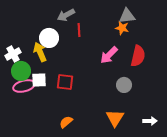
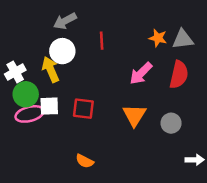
gray arrow: (66, 15) -> (65, 21), moved
gray triangle: (127, 16) -> (183, 39), moved
gray circle: (124, 85) -> (171, 123), moved
orange triangle: (115, 118) -> (134, 115), moved
orange semicircle: (66, 122) -> (85, 161), turned -112

